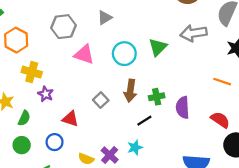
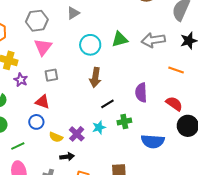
gray arrow: (194, 33) -> (153, 40), moved
green triangle: (158, 47) -> (120, 39), turned 30
pink triangle: (84, 54) -> (43, 47), moved, turned 48
green cross: (157, 97) -> (124, 121), moved
gray square: (101, 100) -> (51, 75), moved, turned 32
blue circle: (55, 142) -> (36, 122), moved

